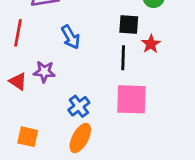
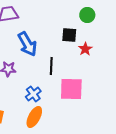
blue arrow: (71, 37) -> (27, 44), size x1.4
black line: (123, 58) -> (51, 66), moved

